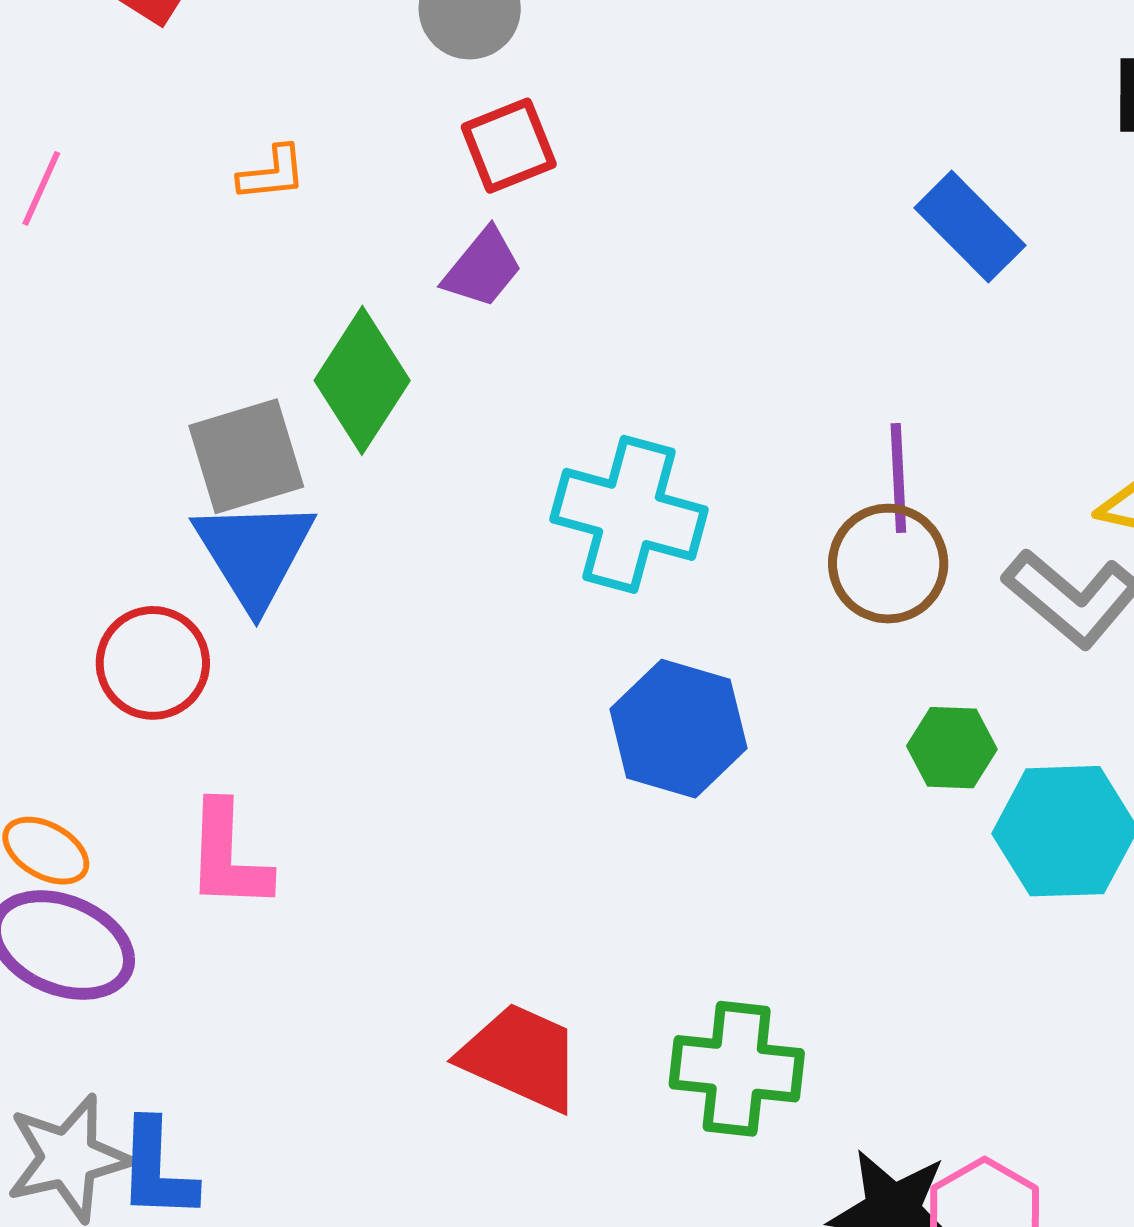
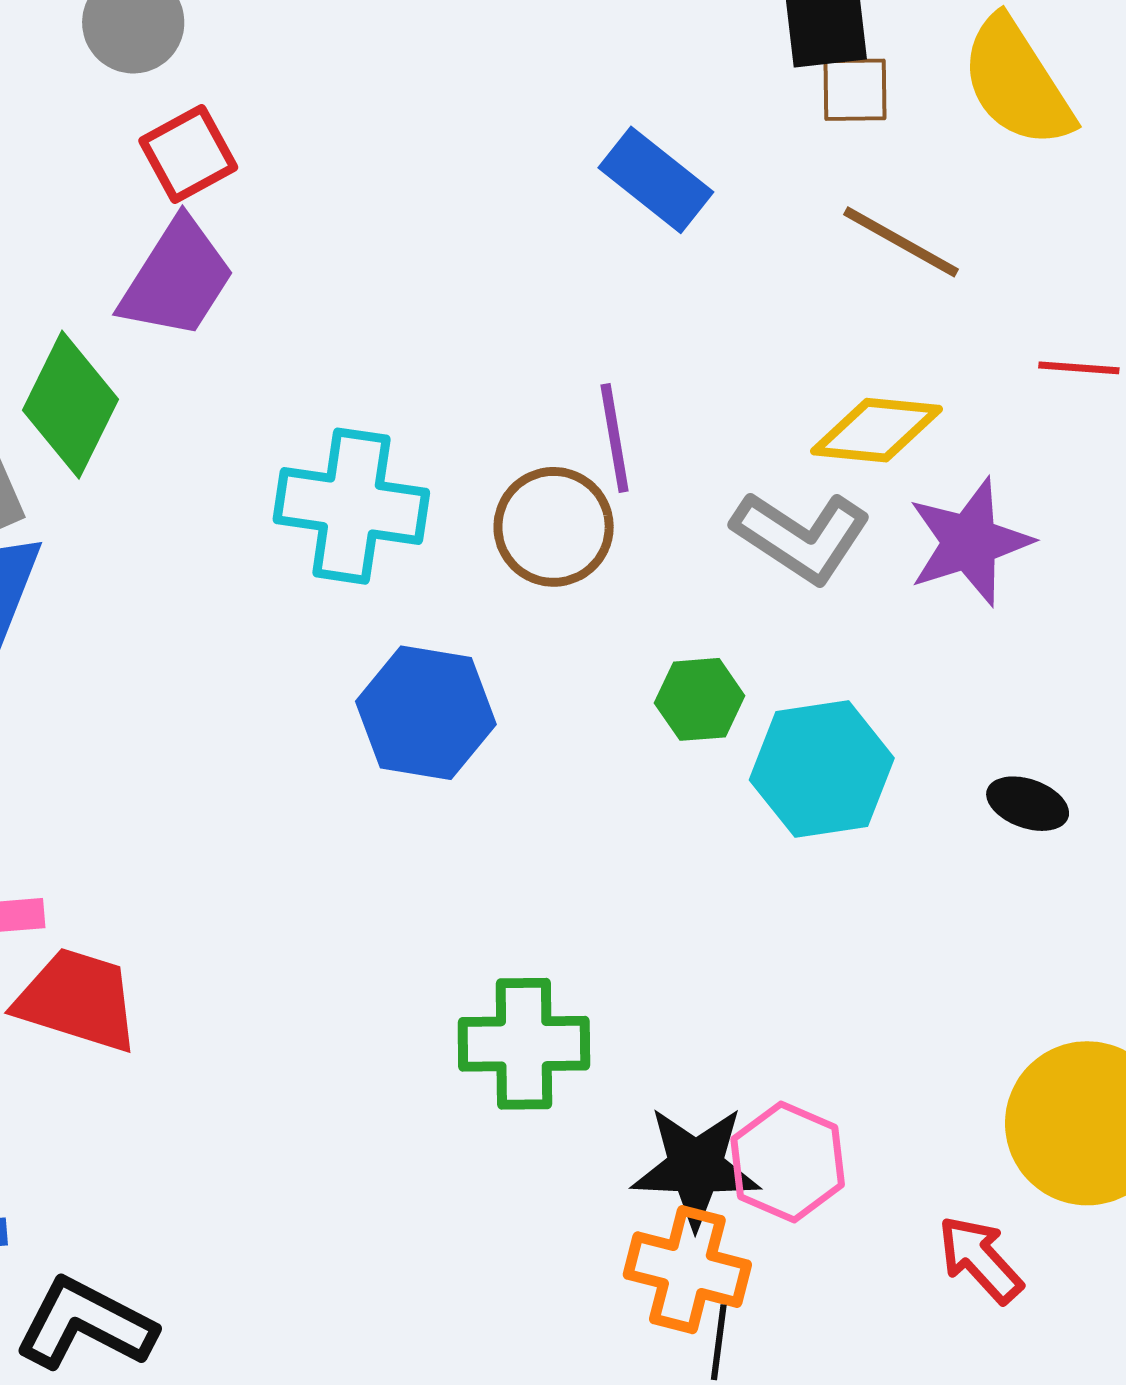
purple trapezoid: (483, 268) -> (177, 279), size x1.5
brown circle: (888, 564) -> (554, 527), moved
red trapezoid: (521, 1057) -> (78, 1000), moved

